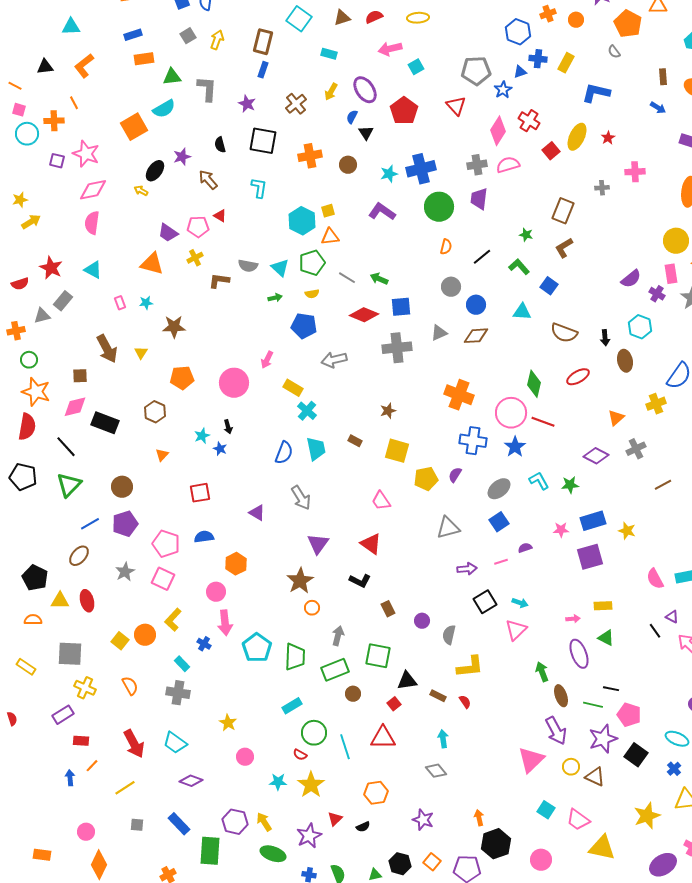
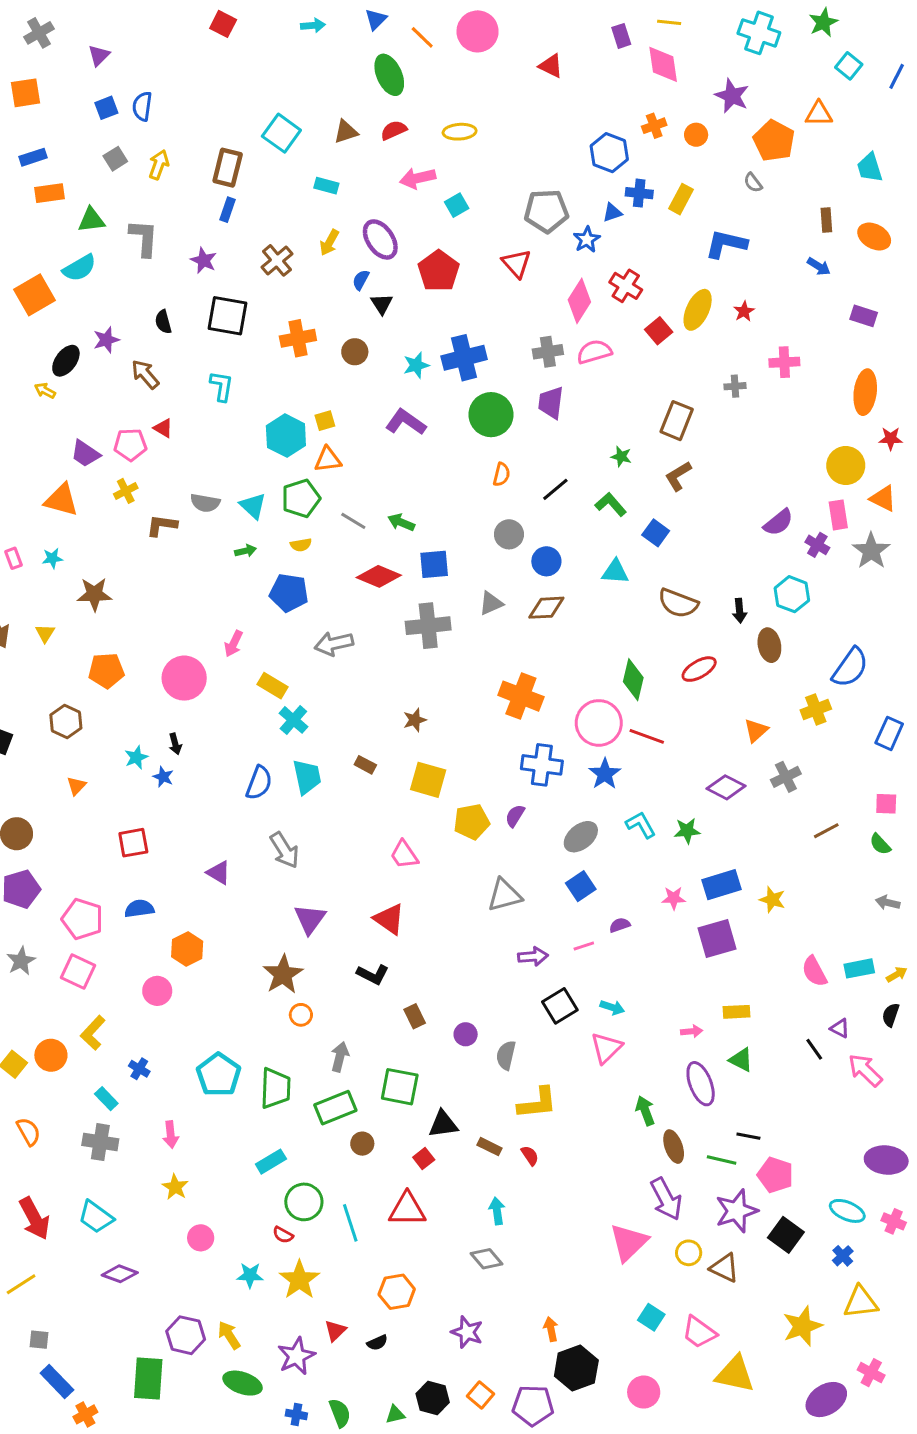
pink arrow: (225, 623) -> (171, 1135), moved, size x0.7
blue rectangle: (179, 824) -> (57, 1382), moved

